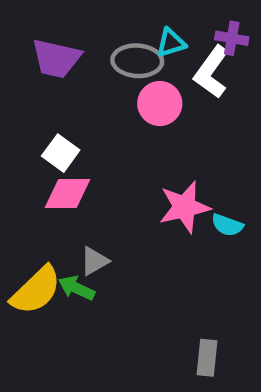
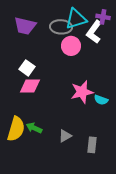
cyan triangle: (171, 43) -> (76, 19), size x1.6
gray triangle: (94, 261) -> (65, 136), moved
yellow semicircle: (36, 290) -> (16, 129), turned -30
gray rectangle: (207, 358) -> (92, 145), moved

